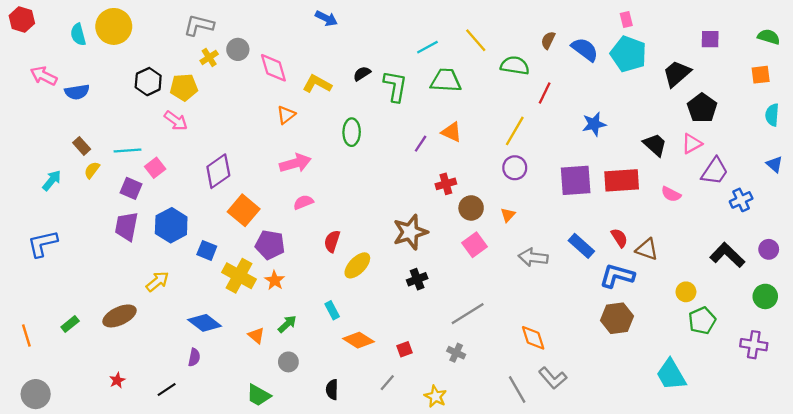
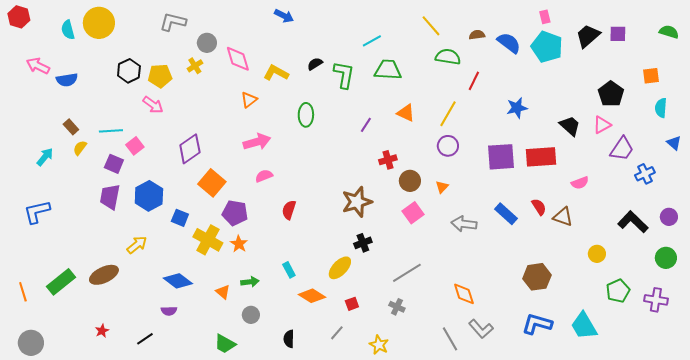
yellow line: (476, 40) -> (431, 26), moved
brown semicircle: (548, 40) -> (477, 35), turned 56
yellow cross: (209, 57) -> (195, 66), moved
black trapezoid: (677, 74) -> (588, 36), moved
orange square: (761, 75) -> (651, 76), moved
cyan semicircle: (772, 115) -> (661, 108), moved
orange triangle: (452, 132) -> (406, 113), moved
pink semicircle: (671, 194) -> (580, 183), moved, turned -48
yellow ellipse: (357, 265) -> (340, 268), moved
blue L-shape: (617, 276) -> (537, 324), moved
green pentagon: (702, 321) -> (618, 291), moved
green rectangle: (70, 324) -> (61, 282), size x1.8
green arrow: (287, 324) -> (250, 282), turned 36
purple semicircle: (194, 357) -> (169, 311), turned 77

